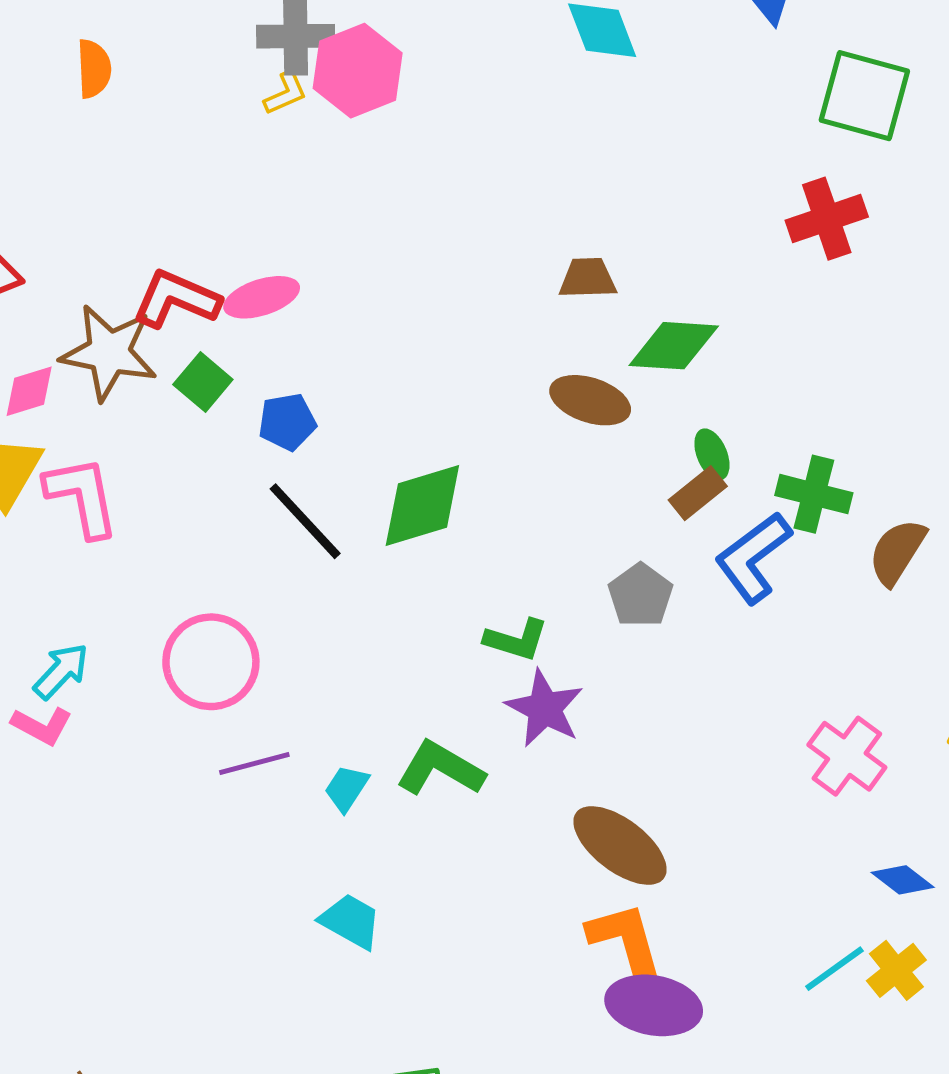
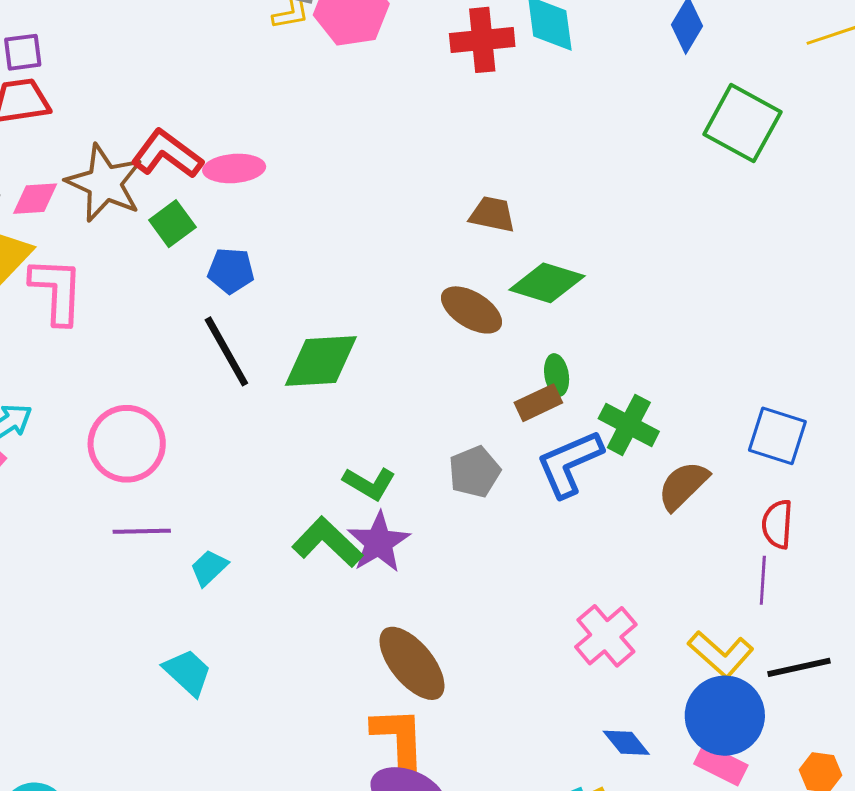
red cross: (827, 219) -> (482, 40), moved
green L-shape: (440, 769) -> (327, 542), moved

